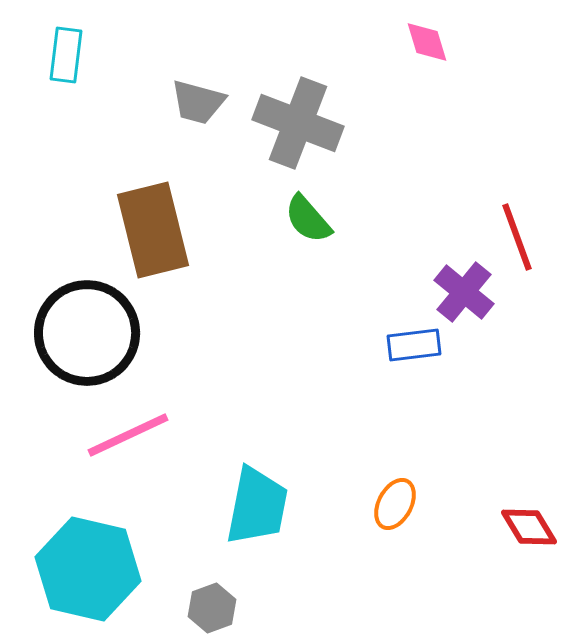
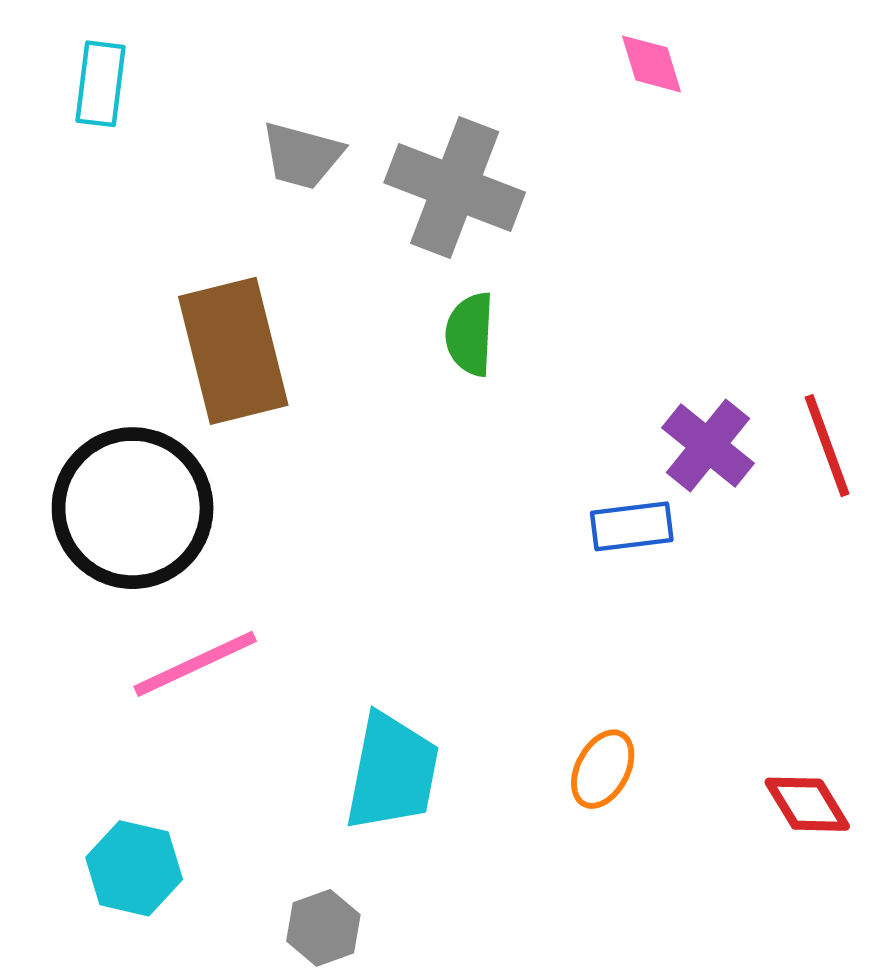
green semicircle: (308, 219) -> (470, 334), turned 44
red line: (517, 237) -> (827, 446), moved
cyan hexagon: (88, 569) -> (134, 868), size x0.6

